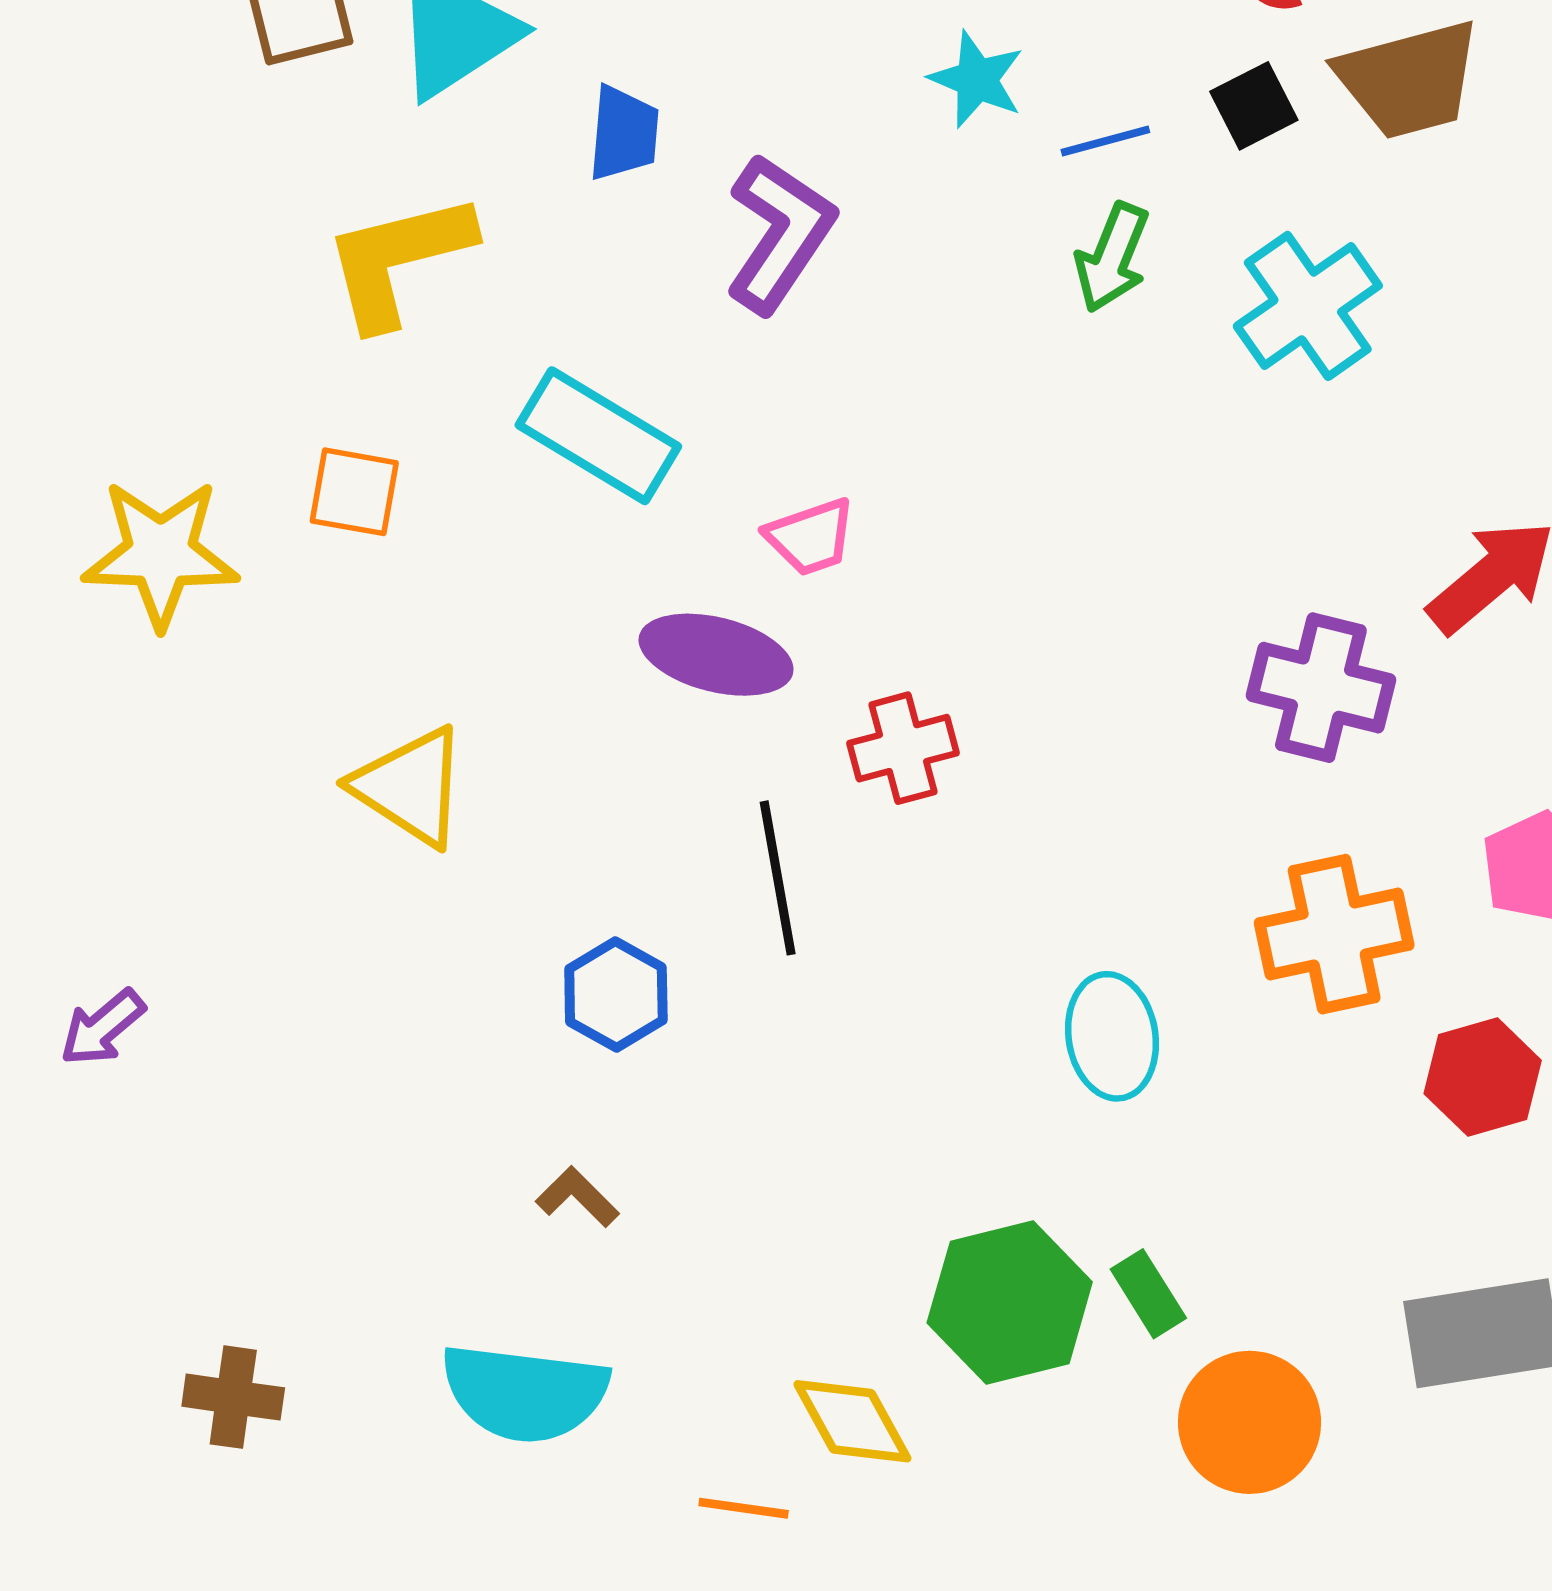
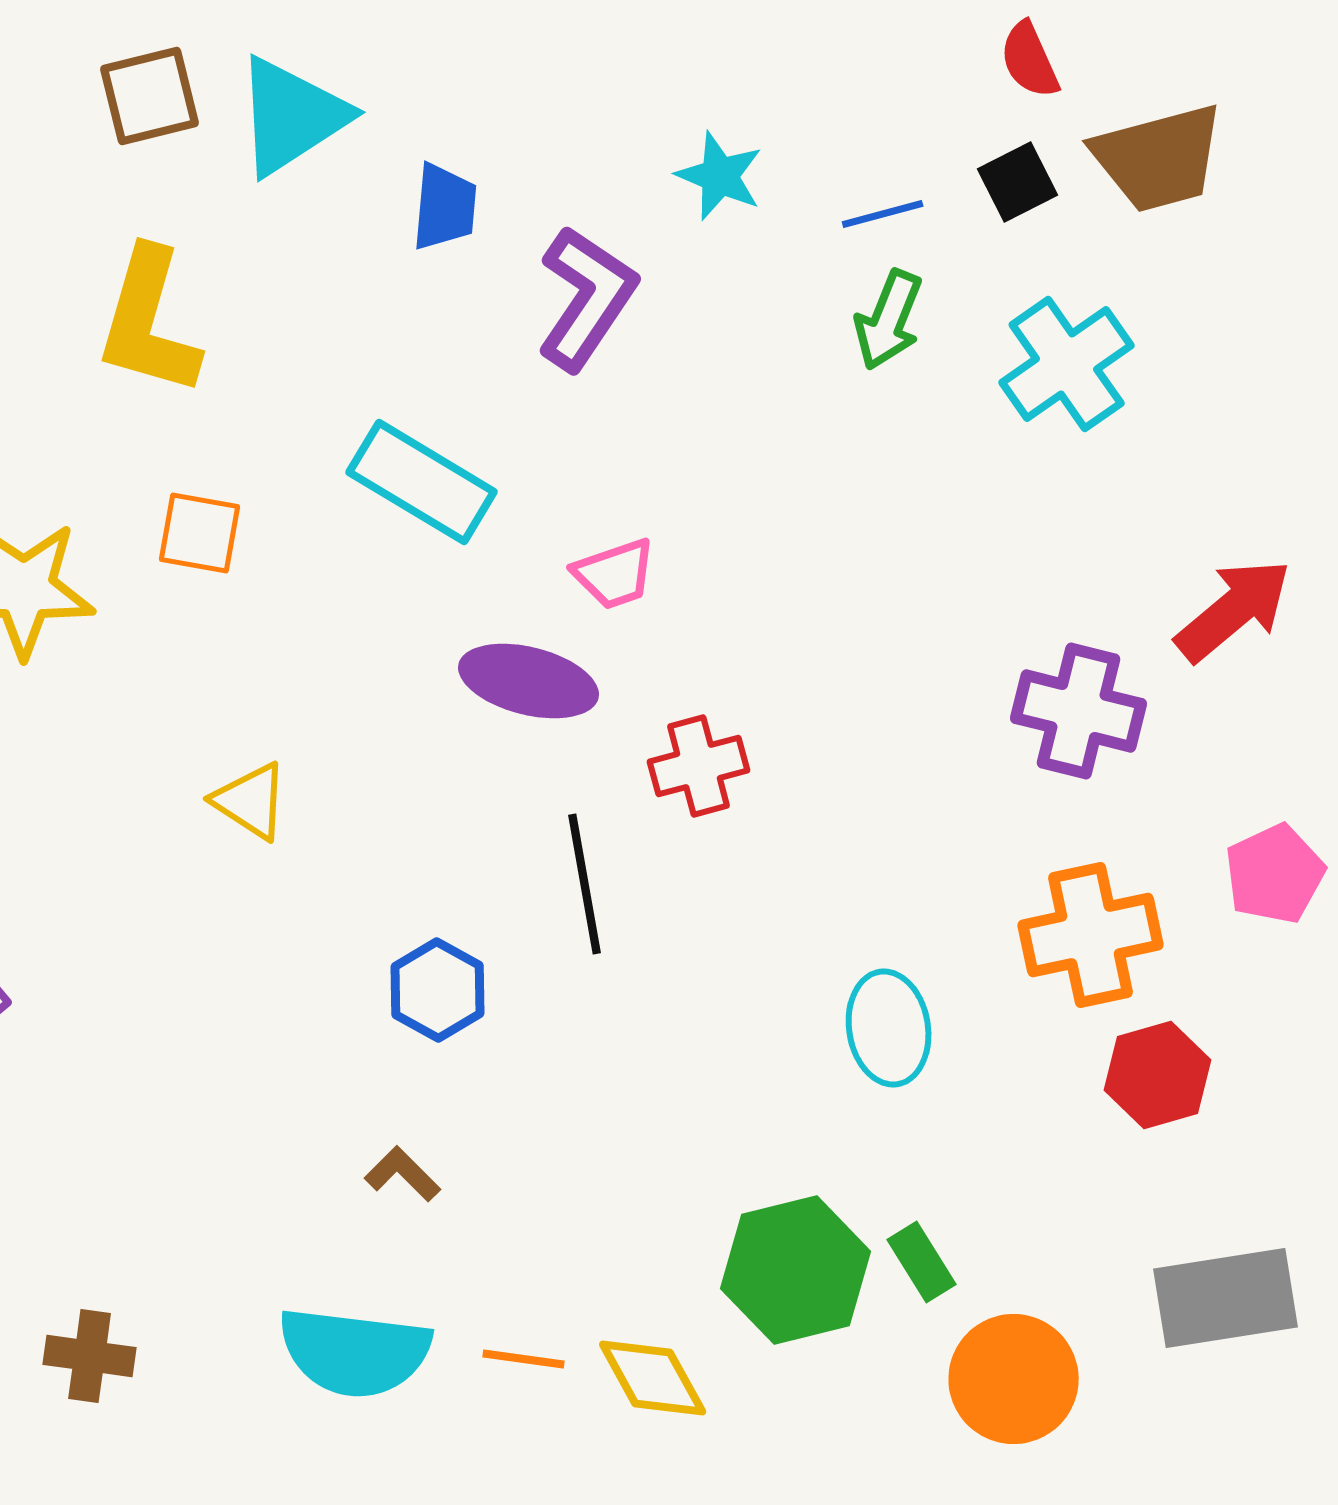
cyan star: (977, 79) -> (720, 176), moved
yellow L-shape: (398, 260) -> (149, 322), moved, turned -60
yellow triangle: (410, 787) -> (251, 801), size x0.7
red hexagon: (1483, 1077) -> (1158, 1075), moved
orange line: (744, 1508) -> (524, 1359), moved

